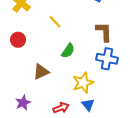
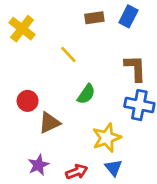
red circle: (18, 40) -> (28, 101), moved
purple star: (23, 103) -> (38, 165), moved

